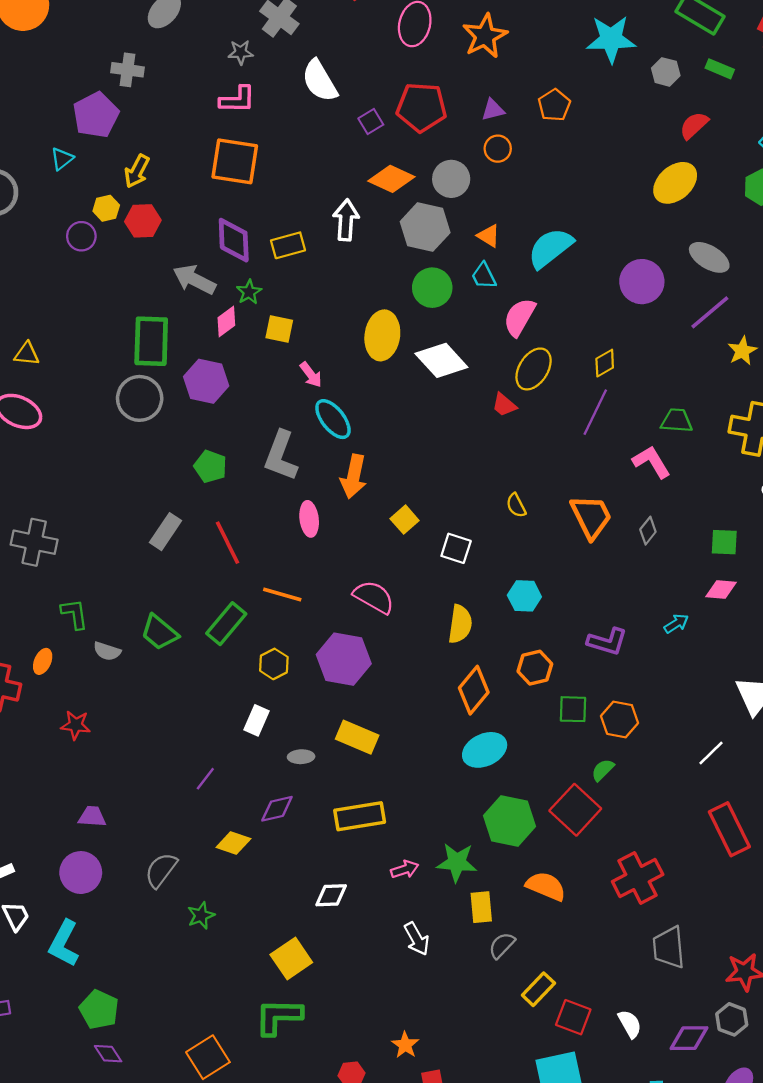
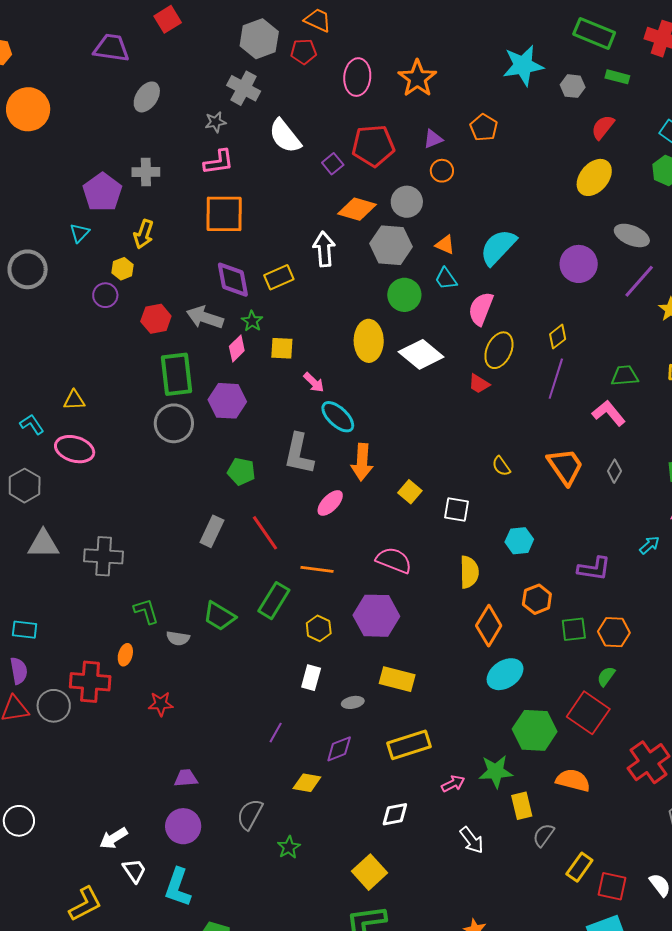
gray cross: (127, 70) -> (146, 172), moved
red hexagon: (143, 221) -> (156, 319), moved
pink ellipse: (309, 519) -> (330, 503), turned 60

